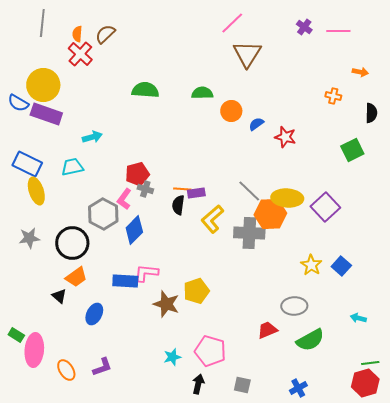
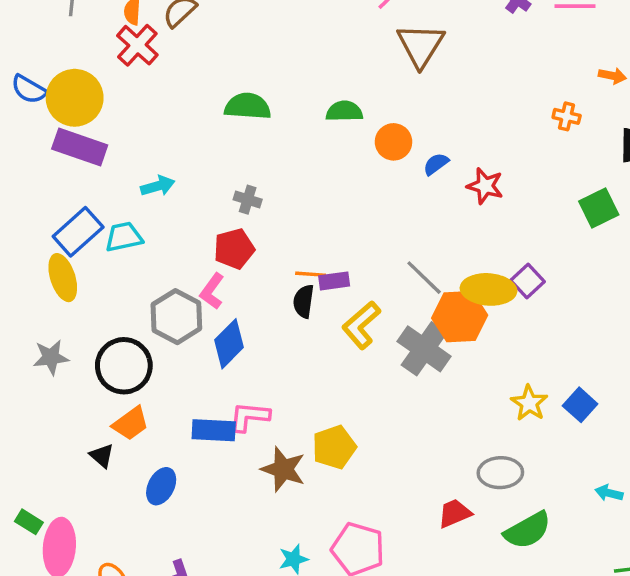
blue semicircle: (18, 103) -> (29, 89), moved
blue rectangle: (27, 164) -> (78, 232), moved, turned -68
gray cross: (145, 189) -> (248, 200), moved
purple square: (325, 207) -> (528, 281), moved, size x0.7
gray cross: (249, 233) -> (424, 349), turned 32

